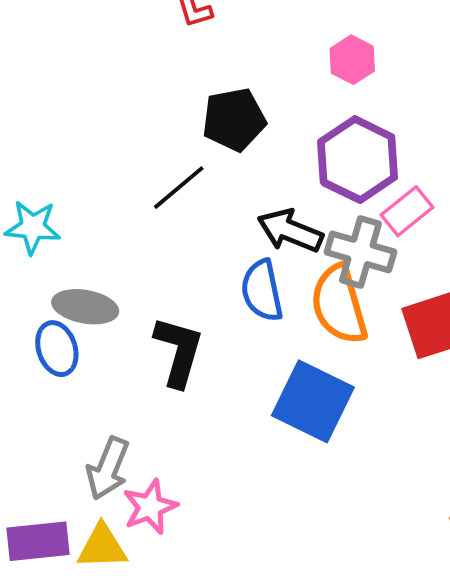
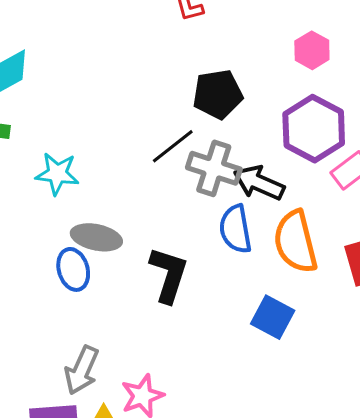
gray cross: (360, 252) -> (214, 168), moved
blue square: (313, 401) -> (273, 317), size x0.7
gray arrow: (108, 468) -> (82, 370), moved

